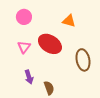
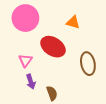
pink circle: (24, 17) -> (25, 18), size x1.6
pink triangle: (24, 47) -> (25, 60), moved

